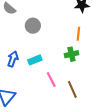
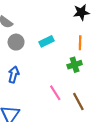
gray circle: (33, 26) -> (16, 42), moved
cyan rectangle: (35, 60) -> (46, 41), moved

